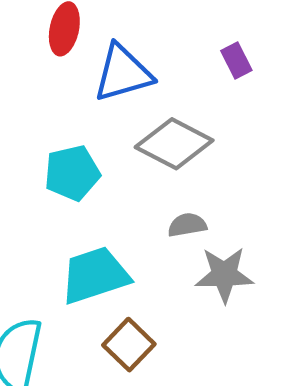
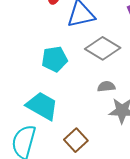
cyan trapezoid: (95, 275) -> (42, 106), moved, turned 44

